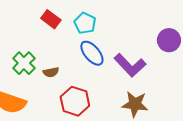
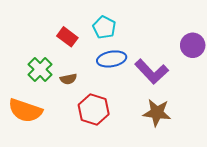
red rectangle: (51, 19) -> (67, 37), moved
blue ellipse: (92, 53) -> (112, 59), turned -60

